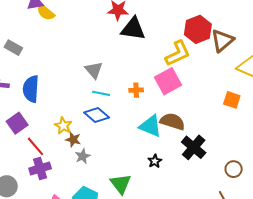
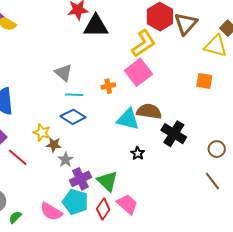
purple cross: (40, 168) -> (80, 179), moved

